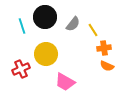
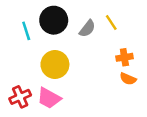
yellow line: (93, 30) -> (111, 23), moved
red cross: (21, 69) -> (20, 97), moved
pink trapezoid: (65, 82) -> (49, 98), moved

